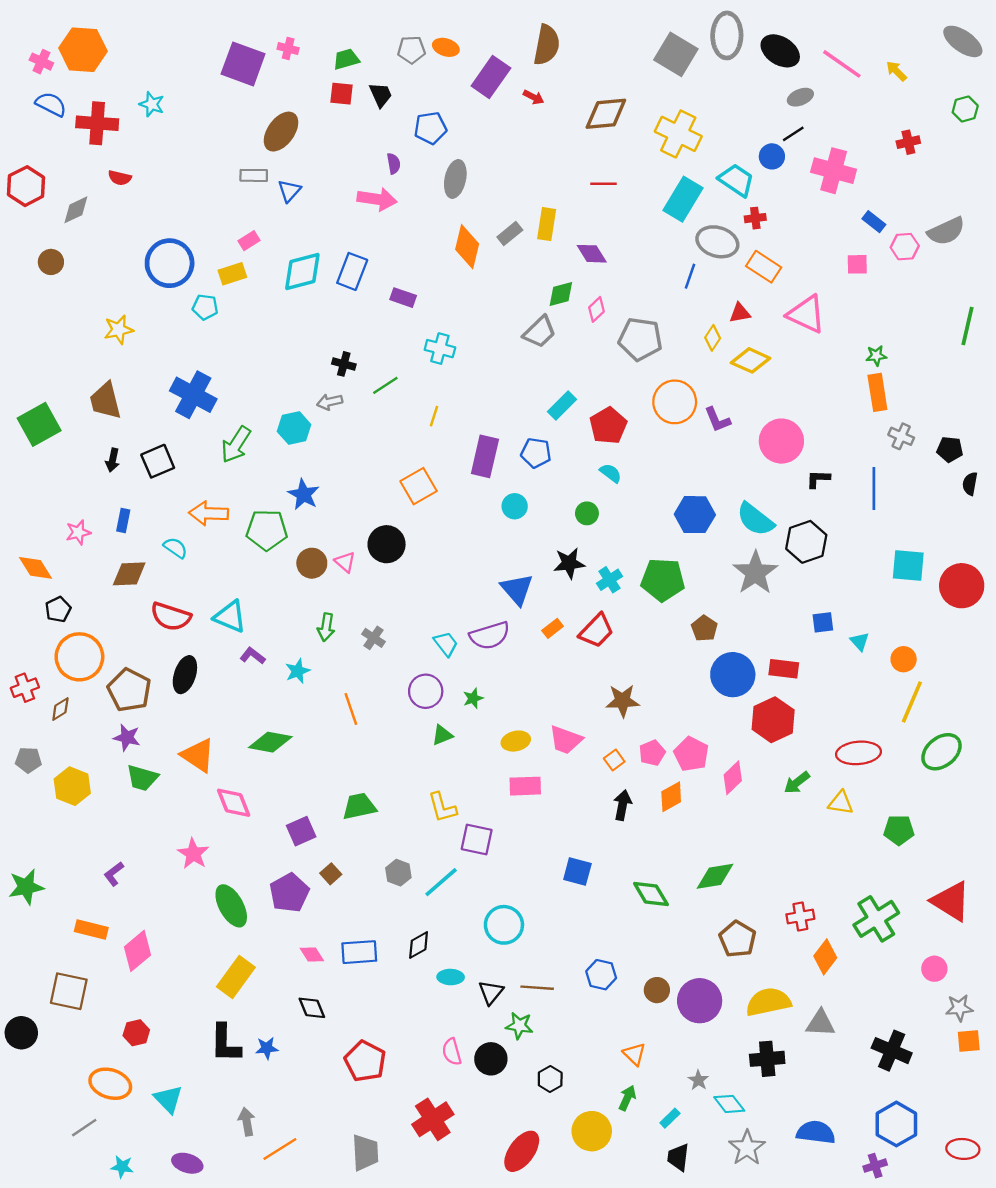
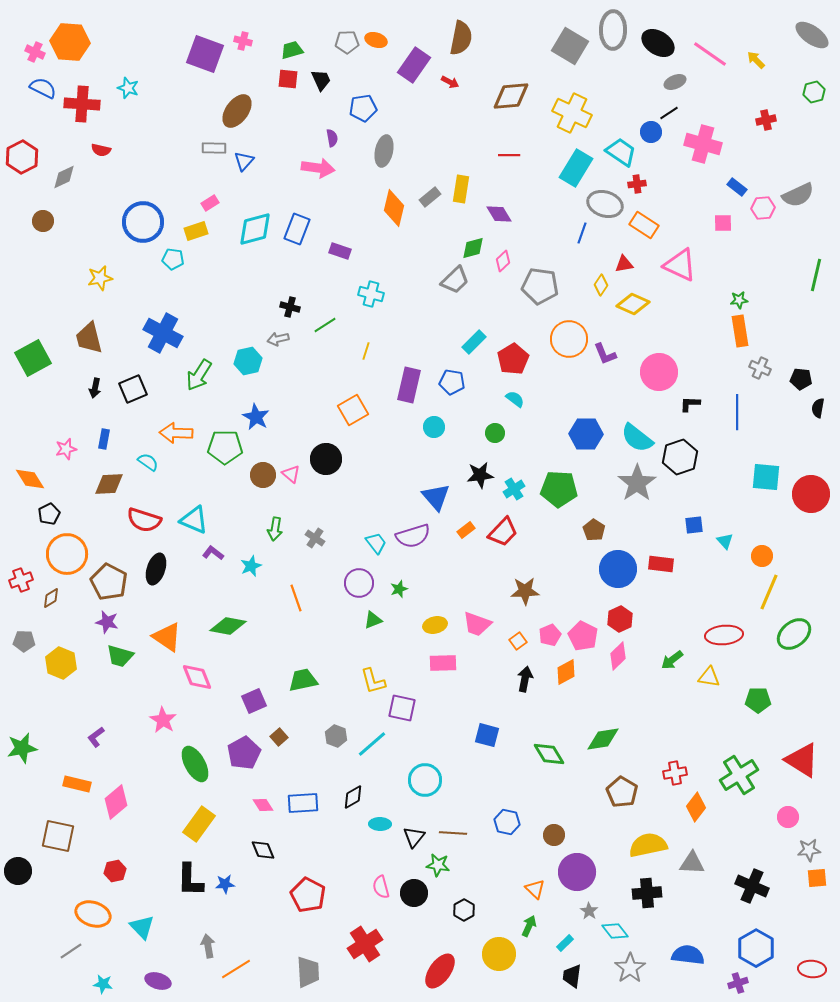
red hexagon: (773, 720) -> (620, 619), moved, size x0.7
purple circle: (700, 1001) -> (577, 872), moved

